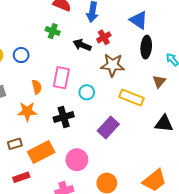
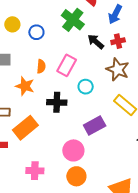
green cross: (53, 31) -> (73, 20), size x1.6
orange rectangle: (41, 152) -> (25, 128), turned -30
pink circle: (77, 160) -> (73, 150), moved

